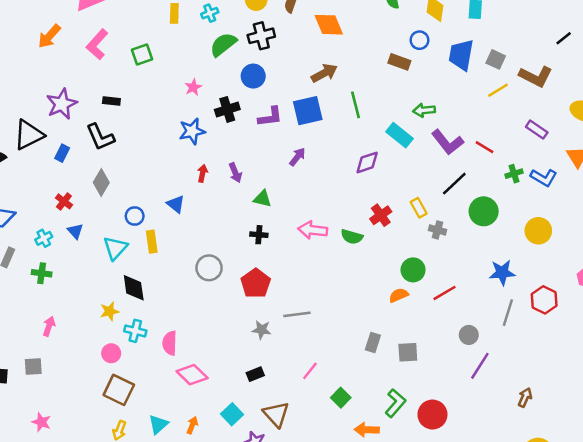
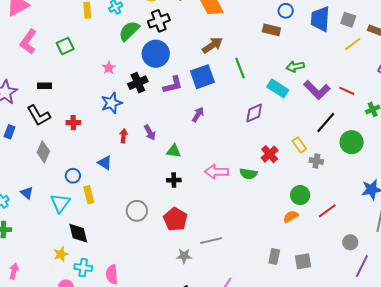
blue circle: (253, 76) -> (156, 54), size x1.4
red cross: (64, 201) -> (73, 123), moved, turned -32

